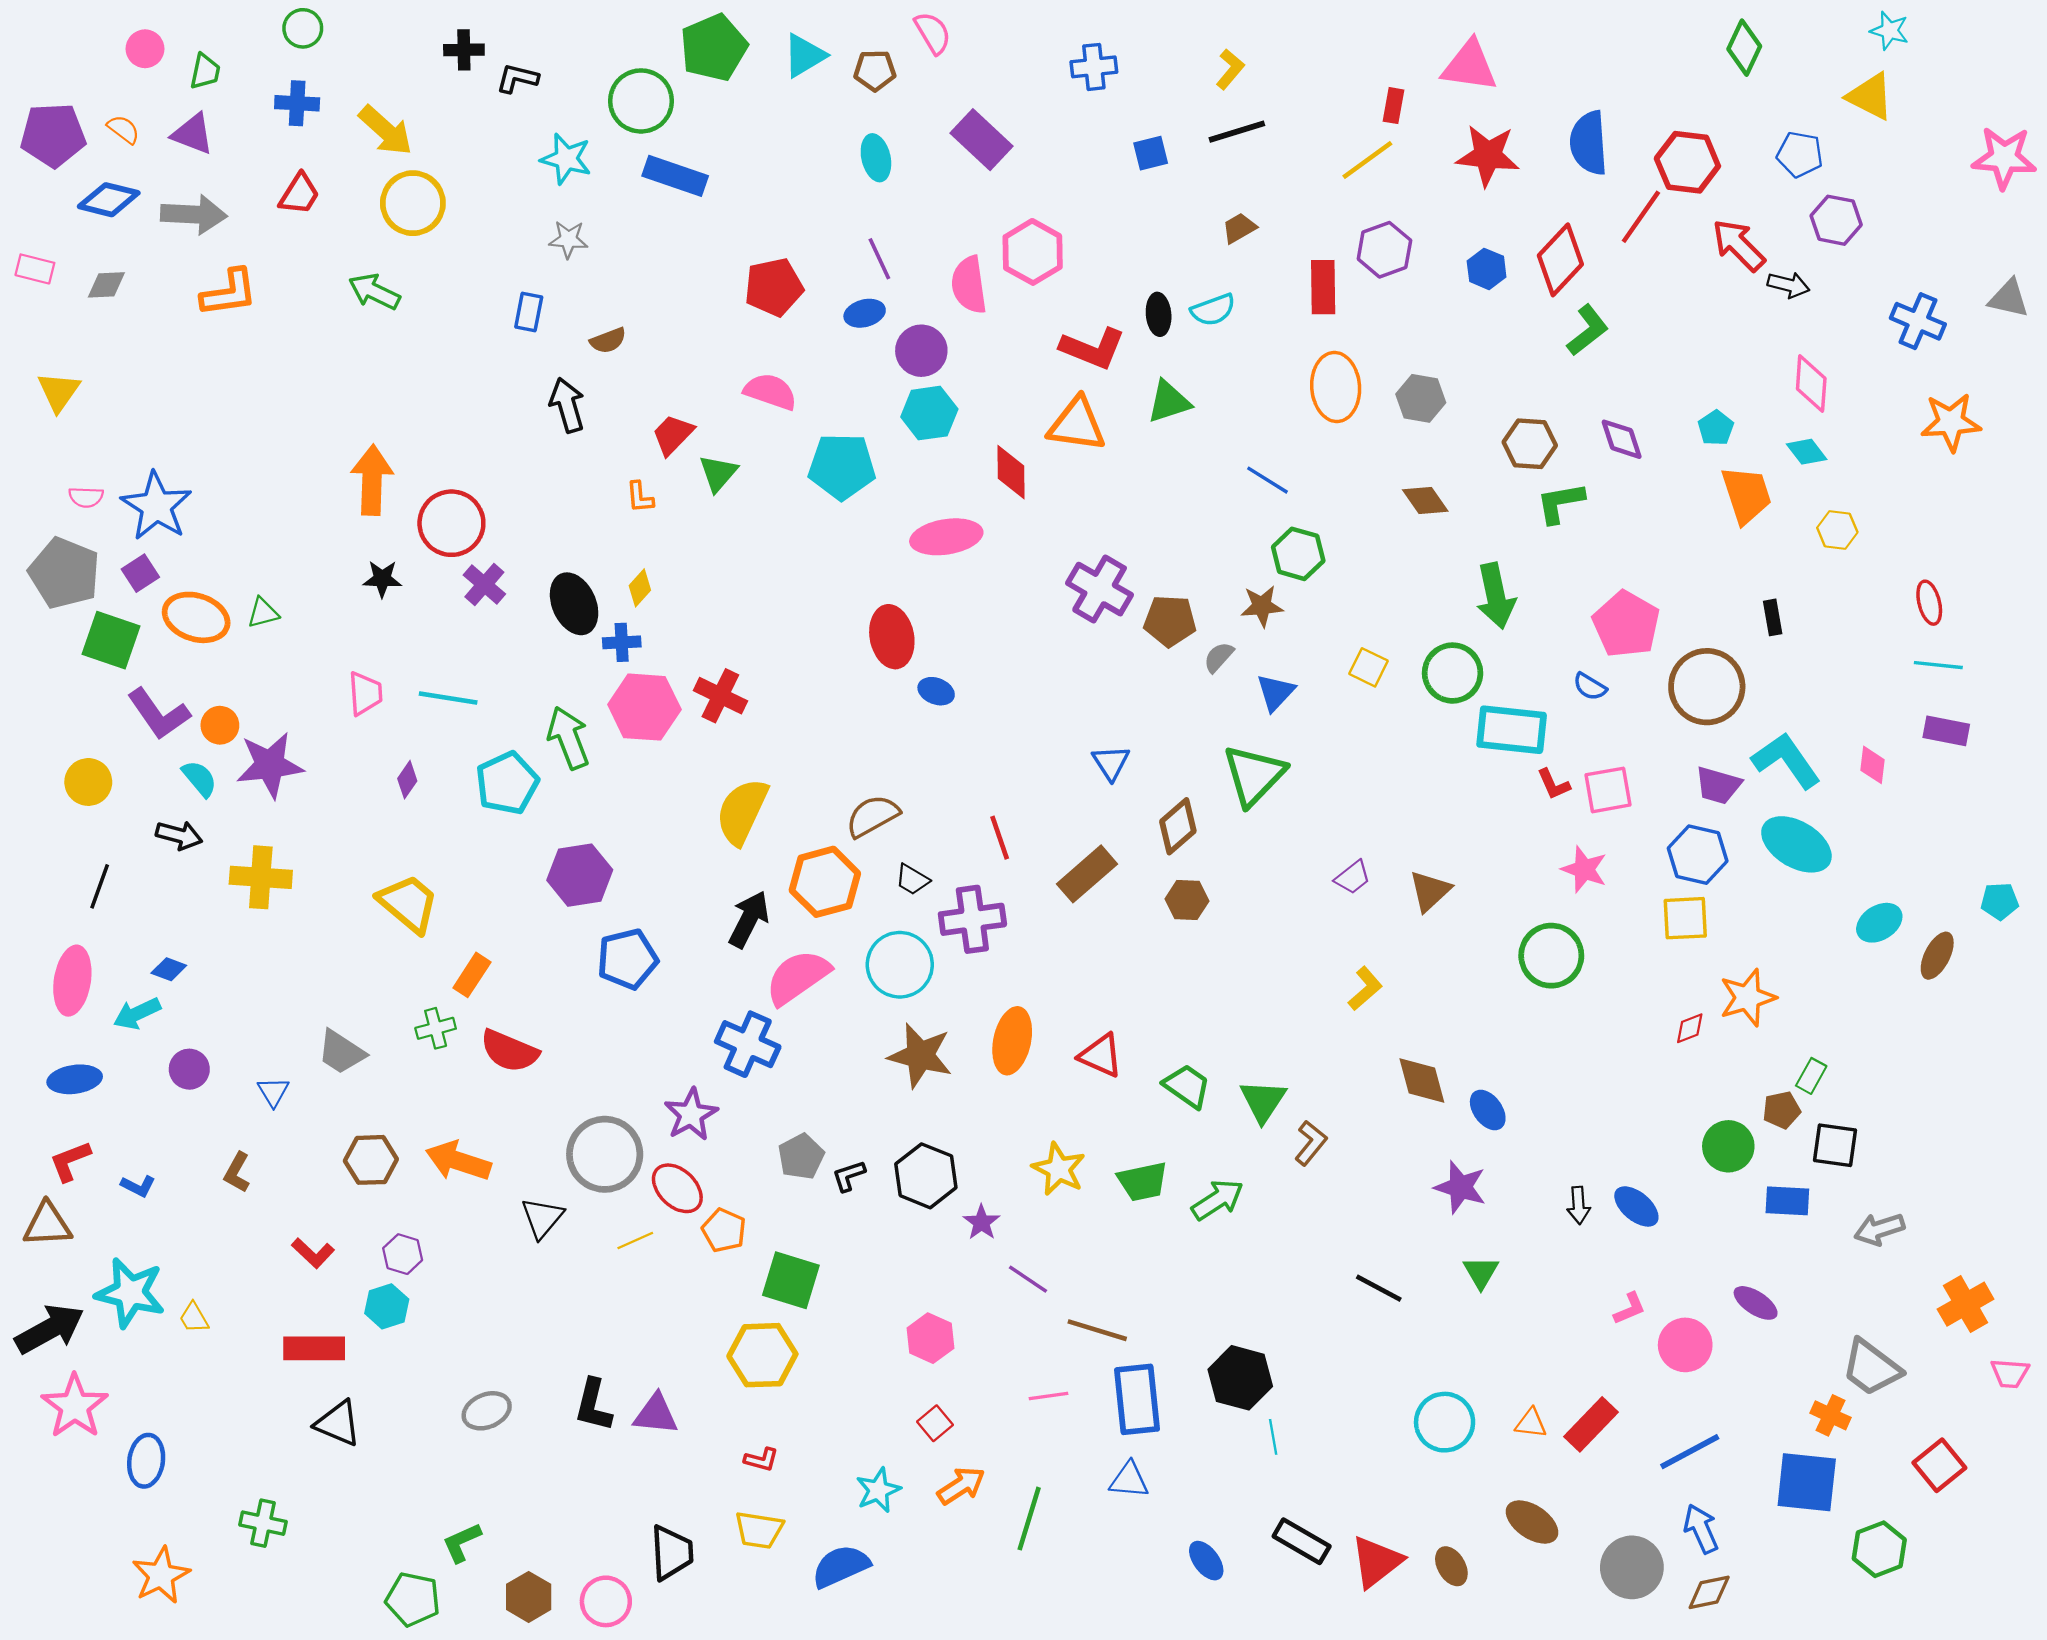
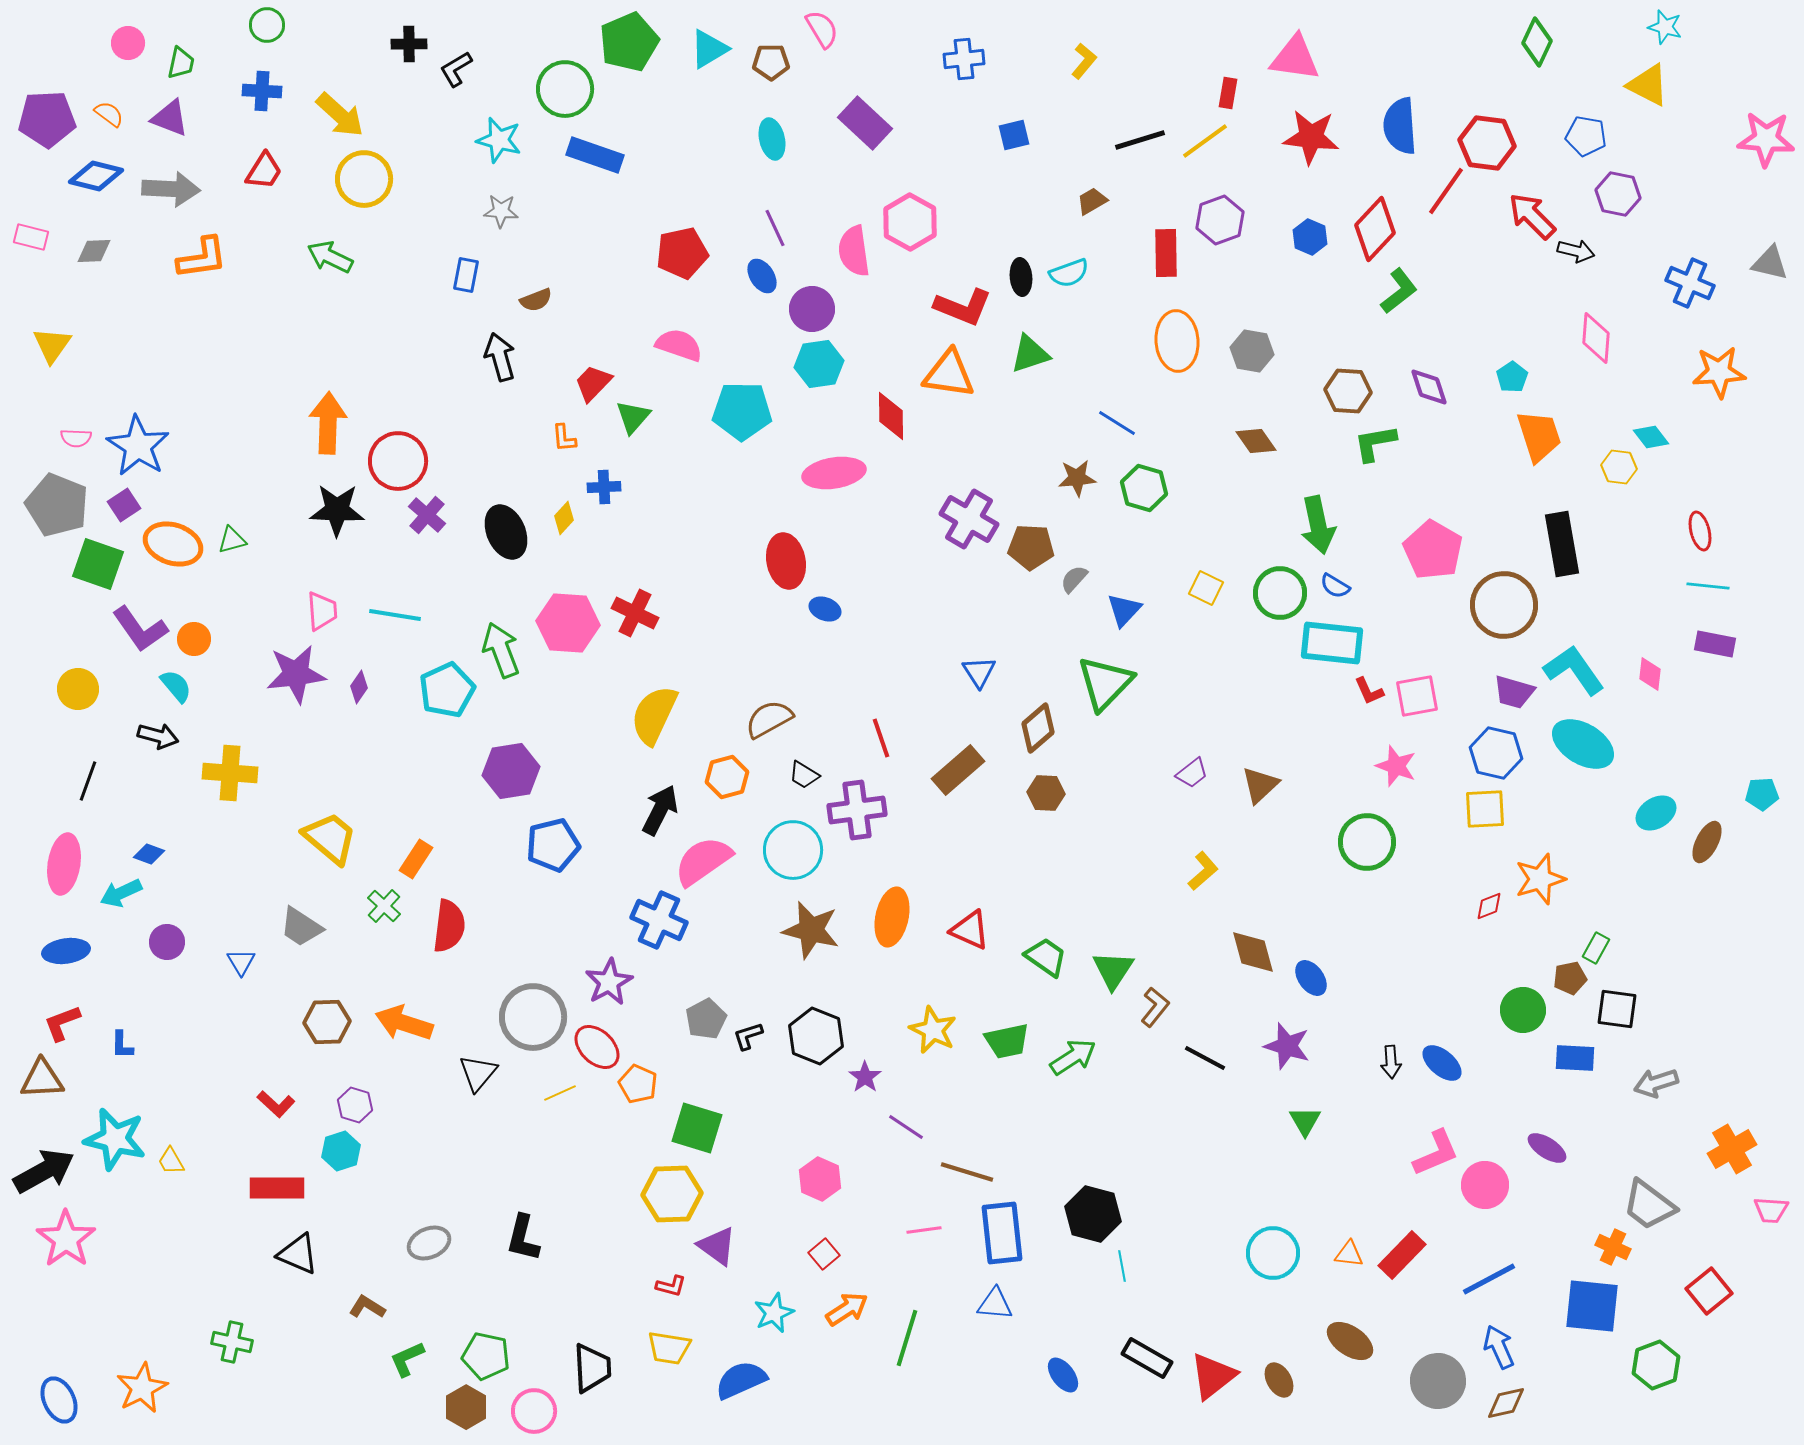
black L-shape: (517, 78) -> (456, 69), turned -45
black line: (1237, 132) -> (1140, 140), moved
blue ellipse: (865, 313) -> (762, 276), turned 72
cyan diamond: (1807, 452) -> (1651, 437), moved
black star: (382, 579) -> (337, 510), size x1.6
brown star: (1262, 606) -> (1077, 478), moved
black rectangle: (1773, 617) -> (1562, 544), size x2.0
blue cross: (622, 642) -> (604, 487), moved
blue semicircle: (1590, 687) -> (1335, 586), moved
purple star: (270, 765) -> (296, 674), moved
orange hexagon: (825, 882) -> (727, 777), size x0.7
yellow trapezoid: (408, 903) -> (330, 838), moved
green cross: (436, 1028) -> (384, 906), turned -32
red semicircle: (509, 1051) -> (449, 926), turned -106
brown L-shape: (237, 1172) -> (367, 1307), moved, turned 93
blue L-shape: (138, 1186) -> (122, 1045), turned 64
black line: (1379, 1288) -> (1205, 1058), moved
pink L-shape: (1630, 1309) -> (1436, 1153), size x1.6
purple triangle: (656, 1414) -> (717, 1246), moved, turned 30
blue ellipse: (146, 1461) -> (59, 1400), moved, turned -33
green pentagon: (413, 1599) -> (486, 1356), moved

